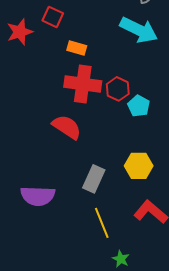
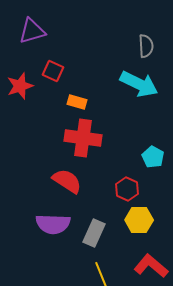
red hexagon: (118, 89) -> (127, 189), moved
cyan pentagon: (139, 106) -> (153, 157), moved
purple semicircle: (38, 196) -> (53, 224), moved

